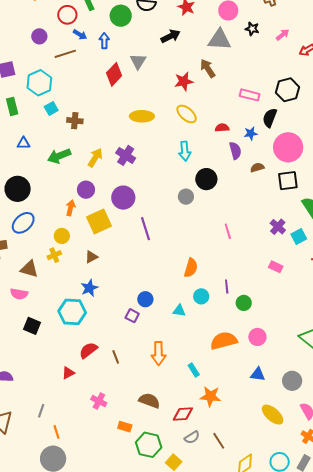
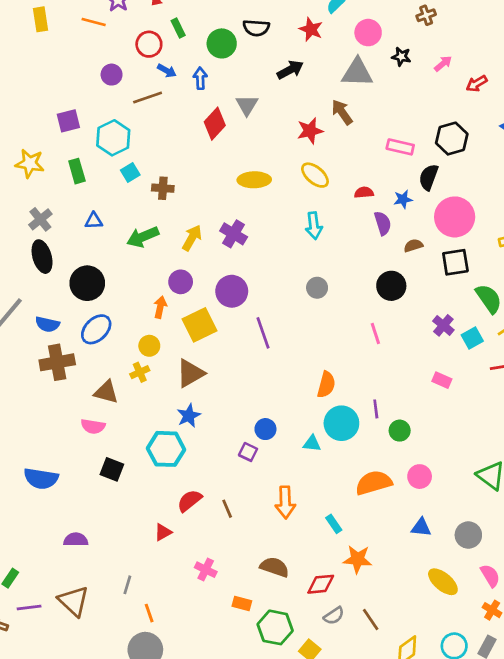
black circle: (206, 179) -> (391, 286), moved
brown triangle: (91, 257) -> (190, 373), size x1.6
cyan circle: (201, 296) -> (341, 423), size x1.6

